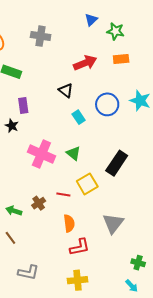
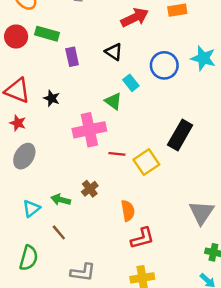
purple rectangle: (23, 105) -> (72, 57), moved
green triangle: (73, 153) -> (113, 101), moved
pink cross: (41, 154) -> (89, 130), turned -32
red line: (63, 195) -> (117, 154), moved
gray triangle: (113, 223) -> (201, 212), moved

